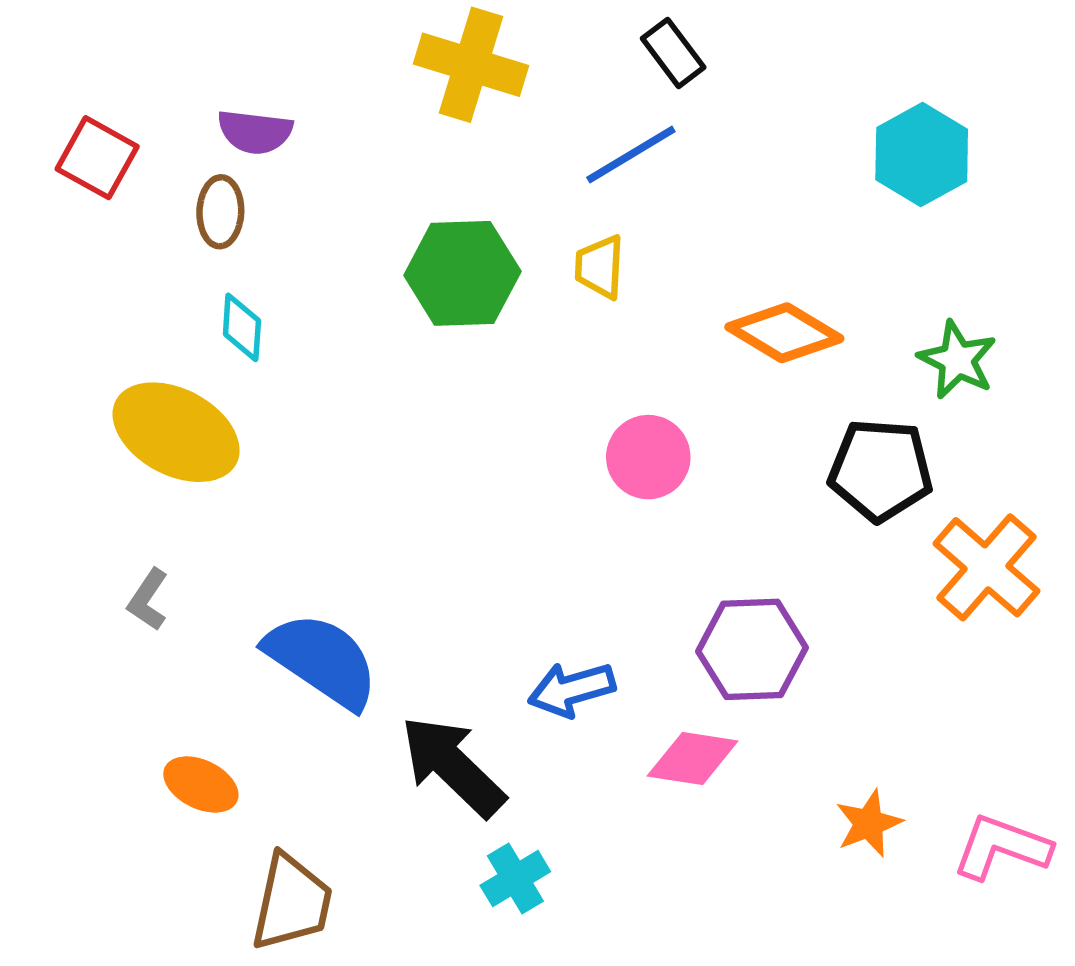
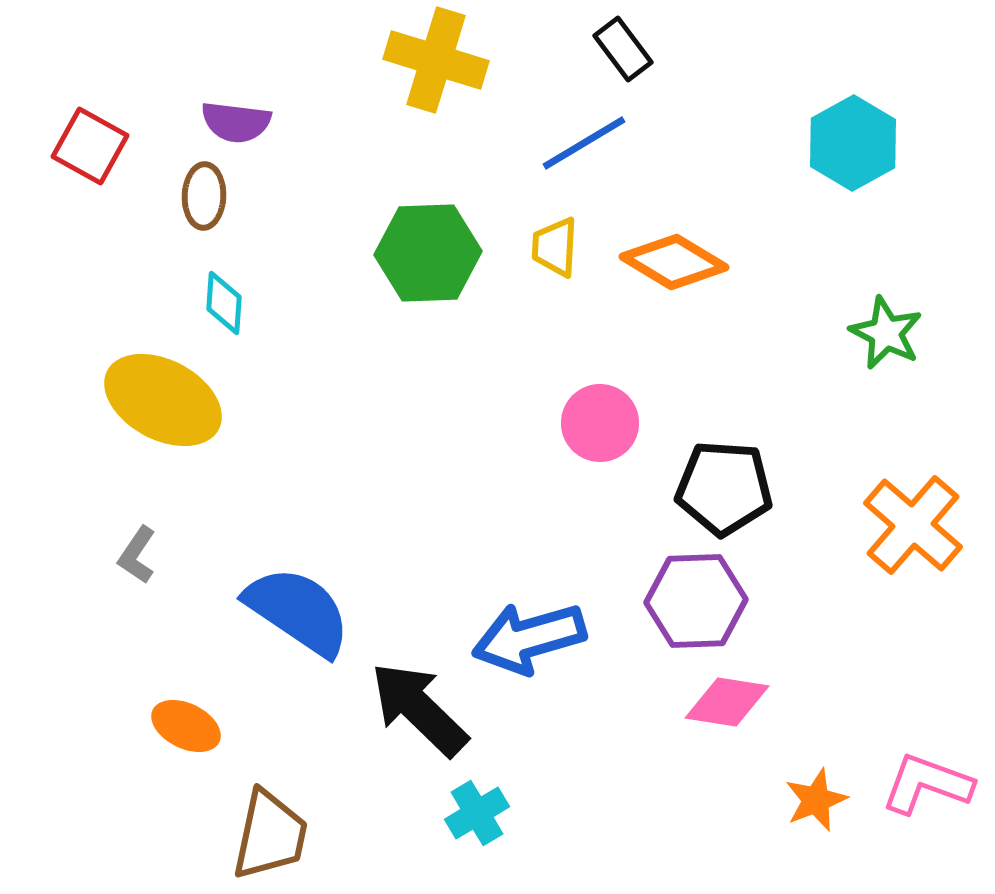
orange diamond: (784, 333) -> (674, 262), moved
black pentagon: (881, 470) -> (724, 488), moved
blue arrow: (572, 689) -> (529, 638), size x1.4
pink diamond: (693, 759) -> (727, 702), moved
orange star: (869, 823) -> (816, 800), moved

